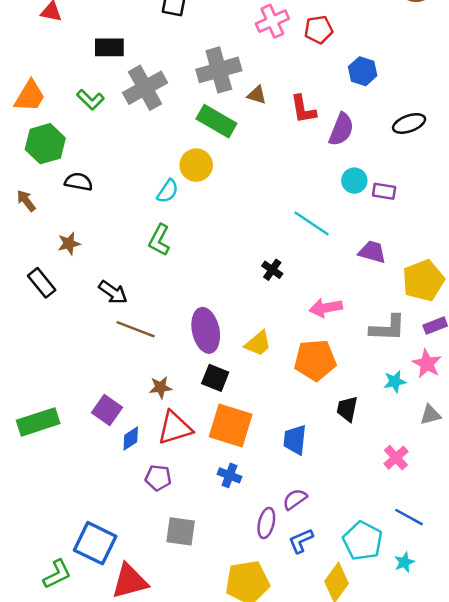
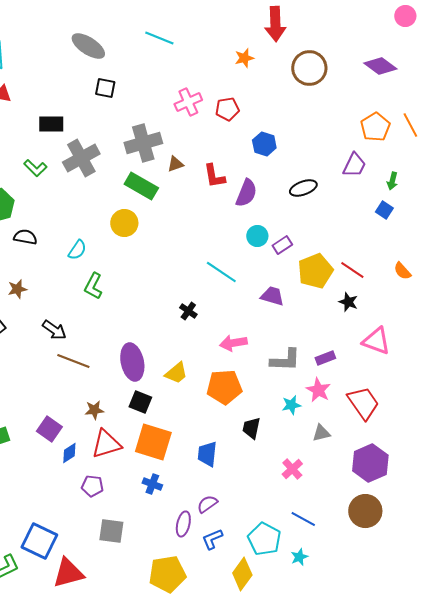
brown triangle: (257, 95) -> (175, 164), turned -36
cyan semicircle: (168, 191) -> (77, 250), moved
purple rectangle: (384, 191) -> (282, 245), turned -42
yellow pentagon: (423, 280) -> (315, 271), moved

